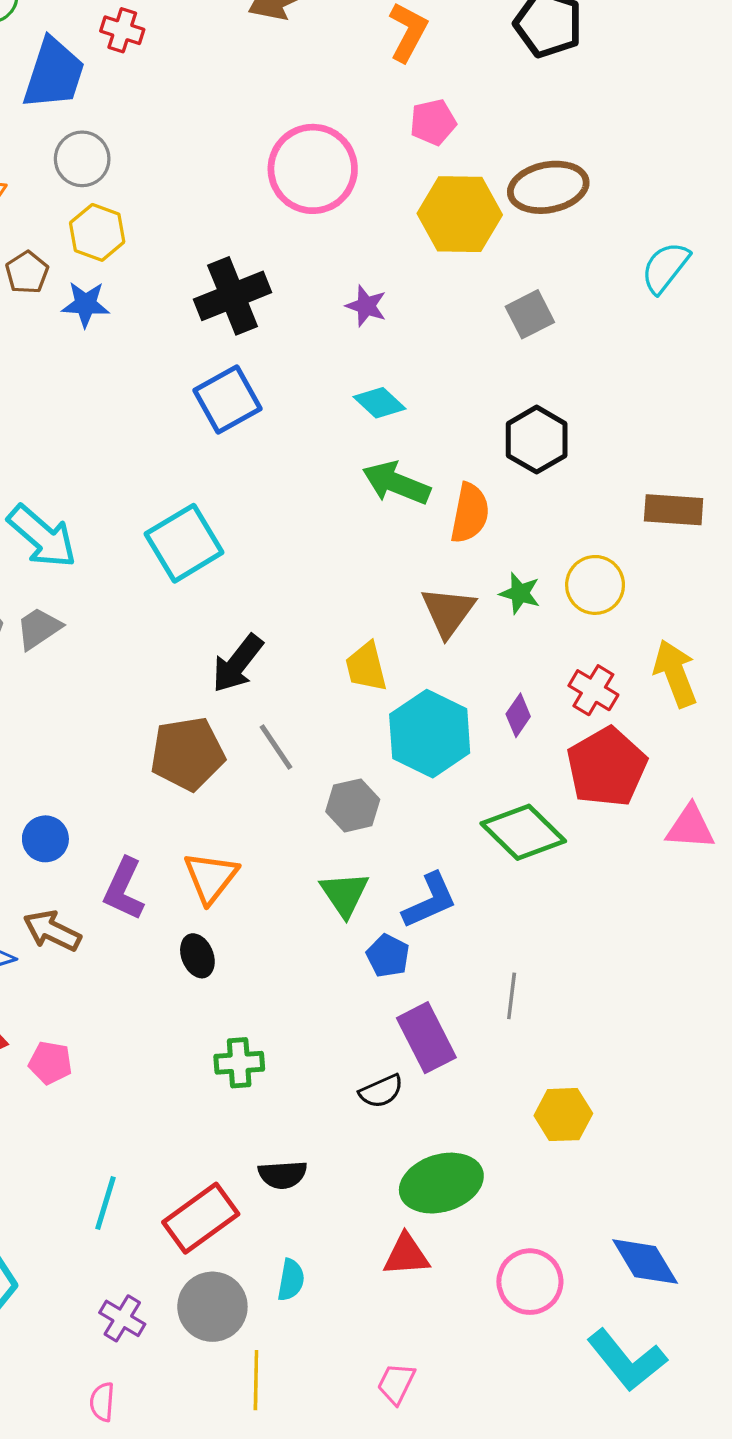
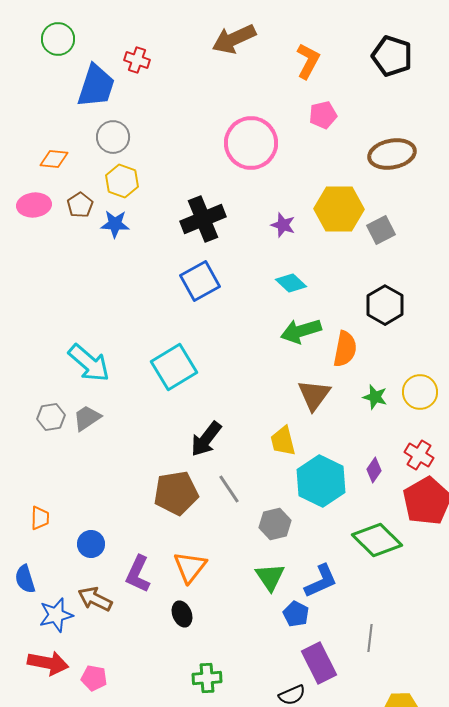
yellow hexagon: (460, 214) -> (339, 209), moved
green arrow: (396, 483) -> (301, 331), turned -39
brown triangle: (448, 612) -> (314, 395), moved

